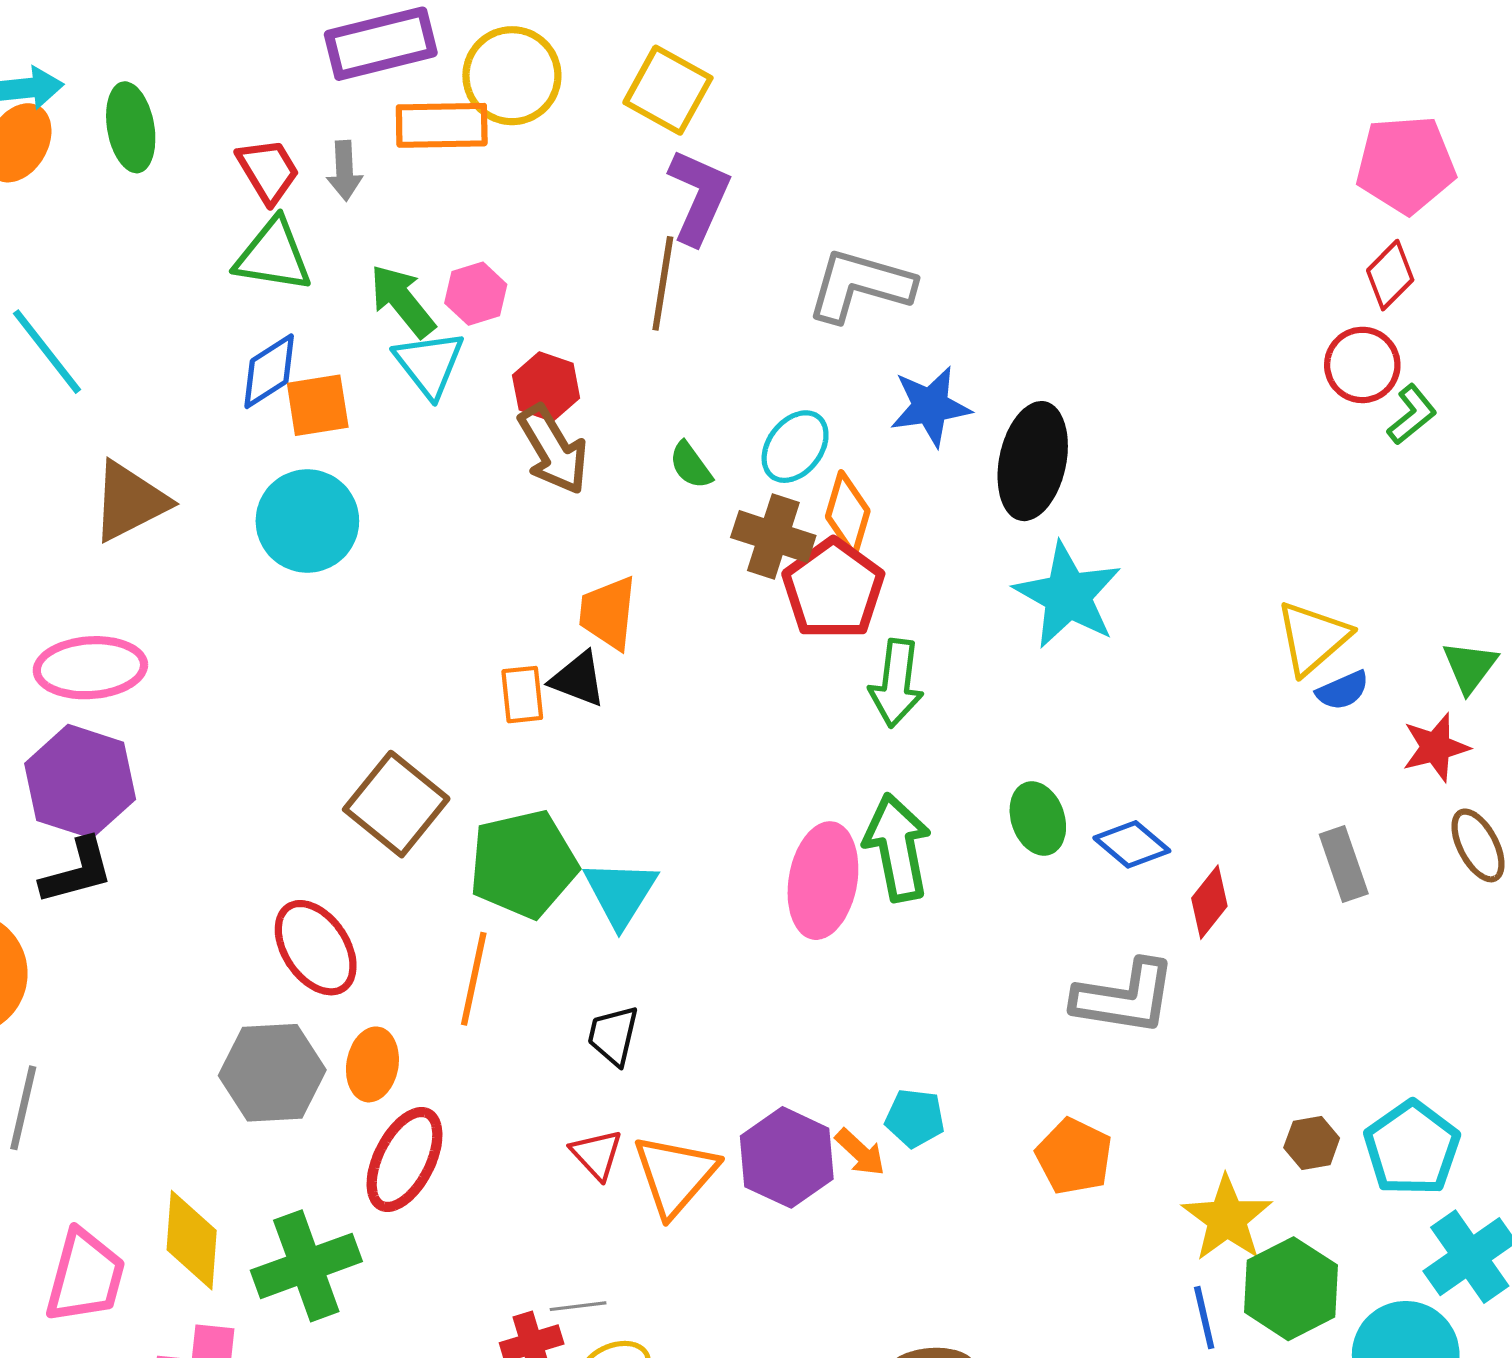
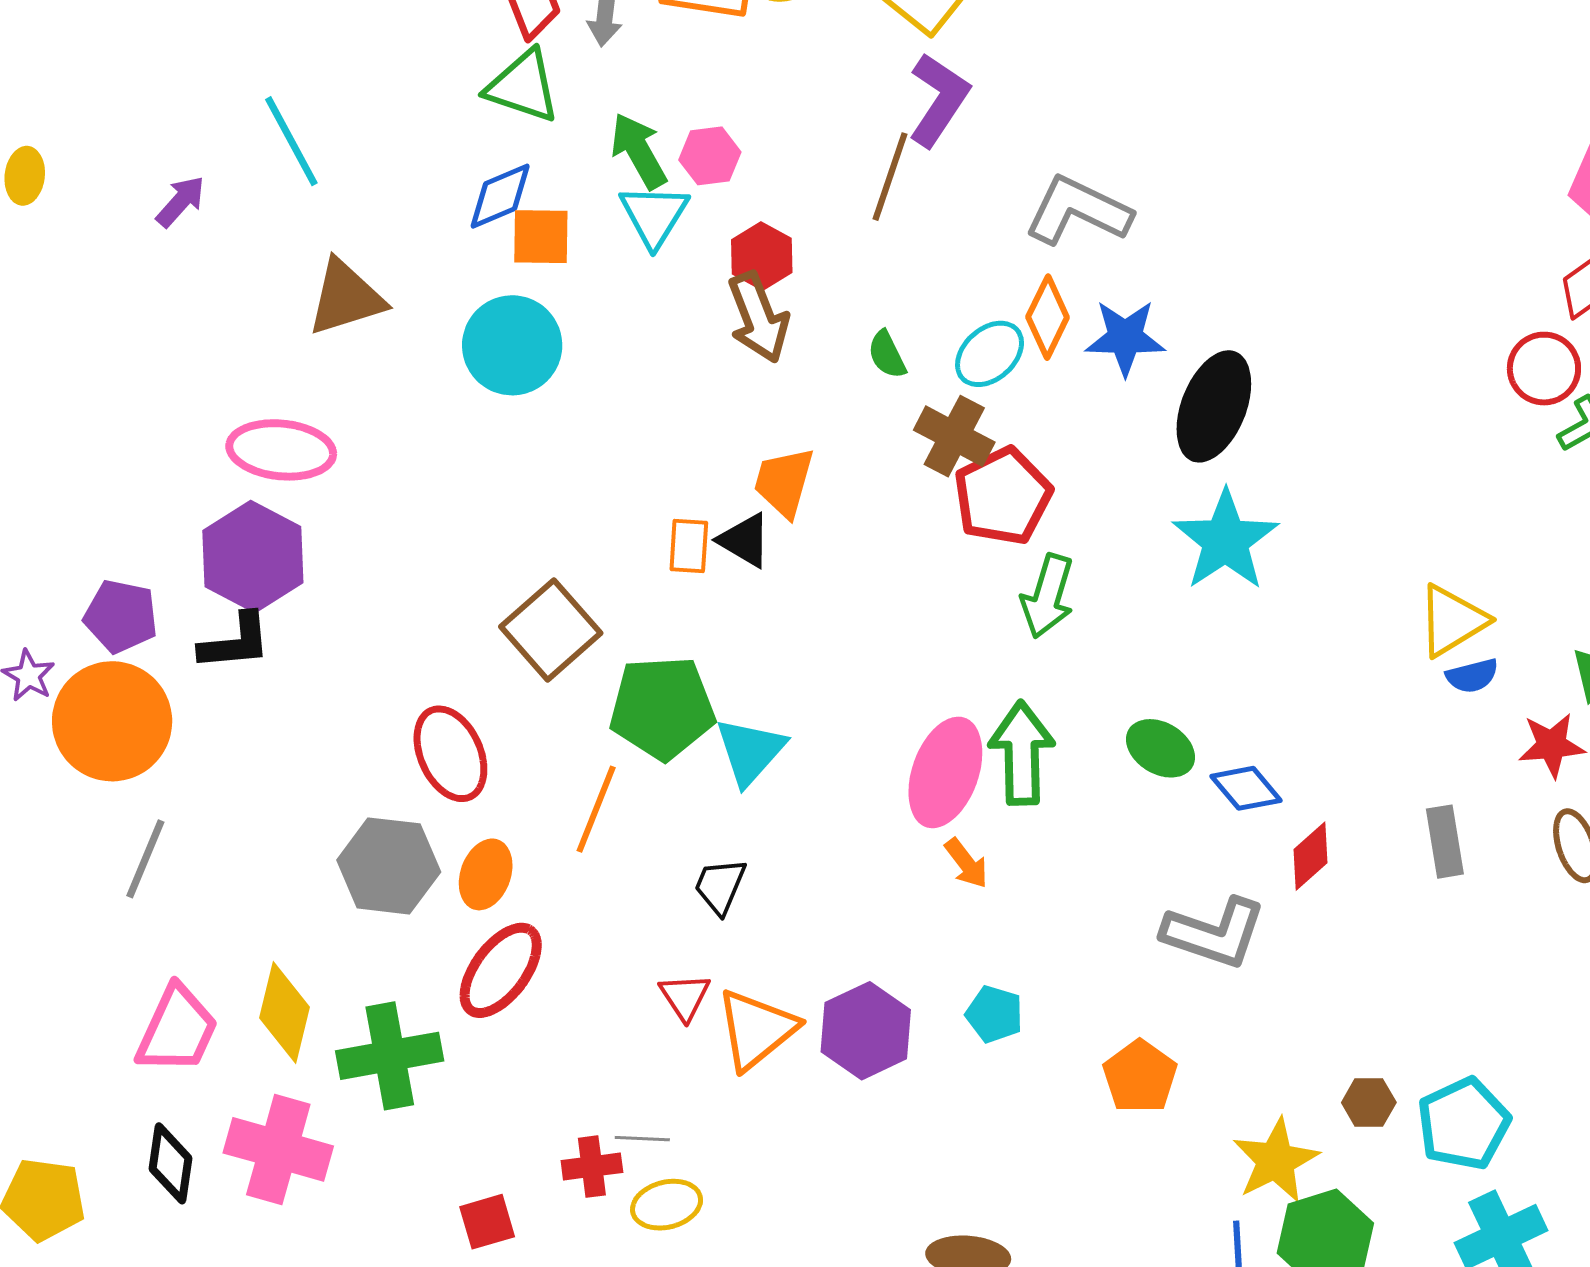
orange diamond: (848, 514) -> (1048, 317), moved
green ellipse: (1038, 819) -> (1161, 748), turned -50
orange arrow: (860, 1152) -> (966, 863), moved

